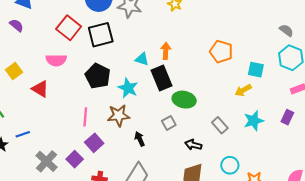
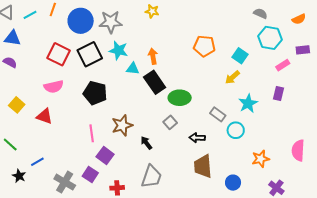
cyan square: (256, 70) -> (240, 56), turned 35
cyan star: (128, 88) -> (118, 50), moved
cyan circle: (230, 165) -> (236, 130), moved

